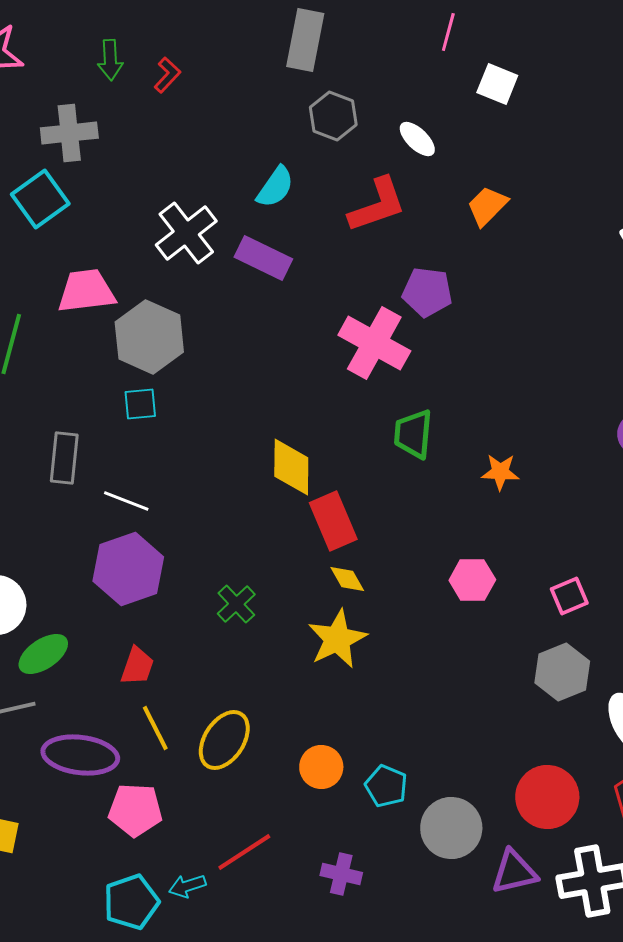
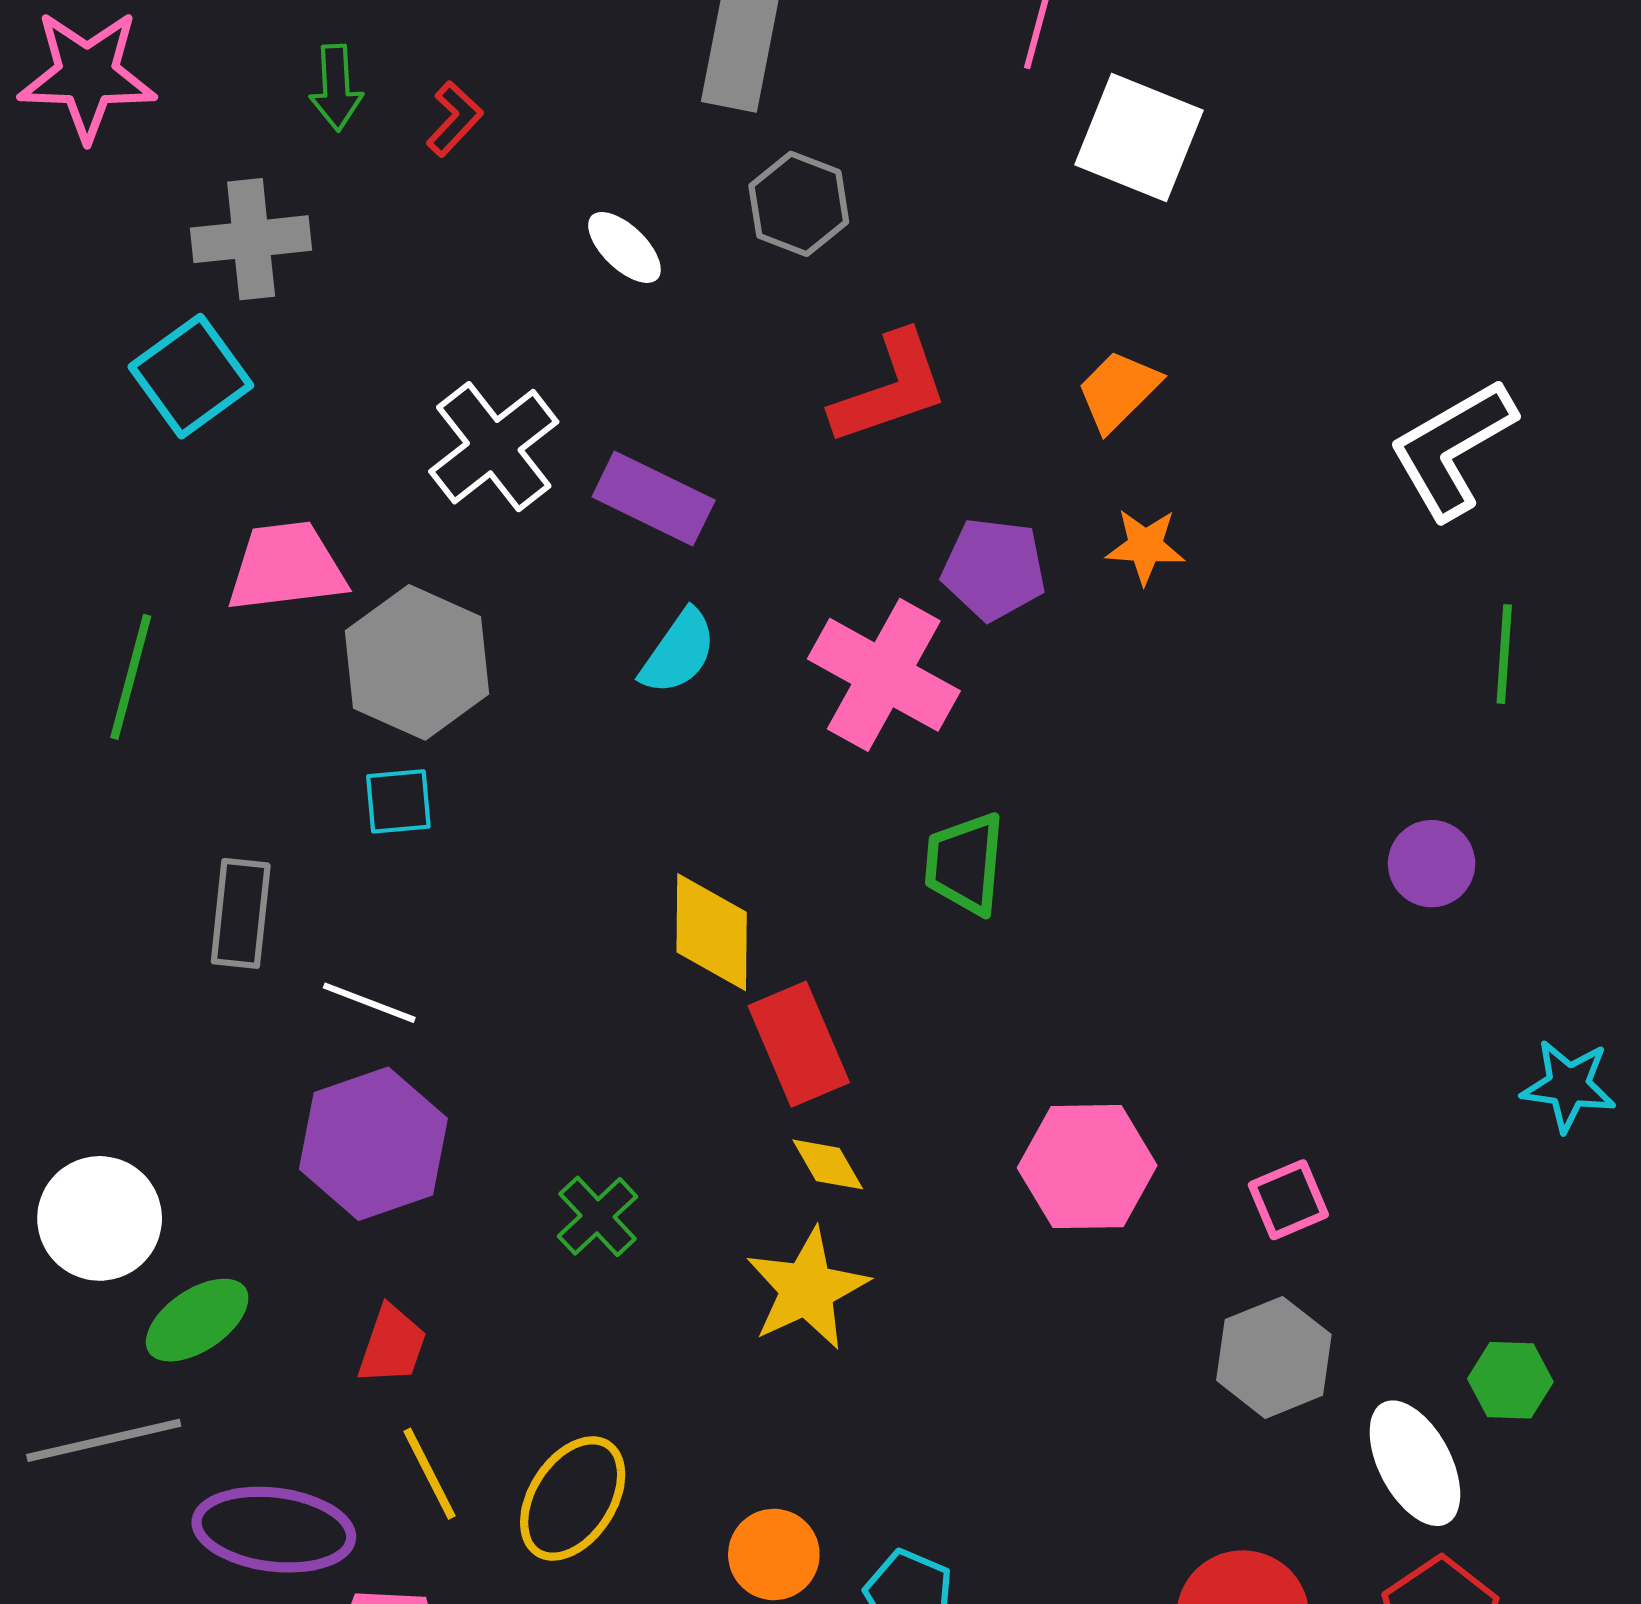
white square: (497, 84) -> (1139, 137), size x1.5
white ellipse: (417, 139) -> (624, 247), moved
cyan semicircle: (275, 187) -> (678, 652), moved
orange star: (500, 472) -> (1145, 546), moved
pink hexagon: (472, 580) -> (1087, 1167), size x1.4

